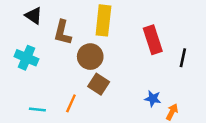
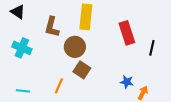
black triangle: (34, 16) -> (18, 12), moved
cyan line: (37, 109) -> (23, 91), moved

